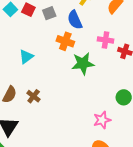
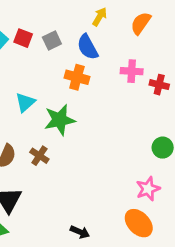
green star: (83, 64) -> (60, 120), moved
pink star: (102, 120) -> (148, 189), moved

